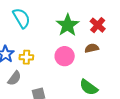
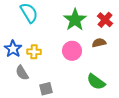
gray semicircle: (14, 78) -> (22, 73), turned 112

